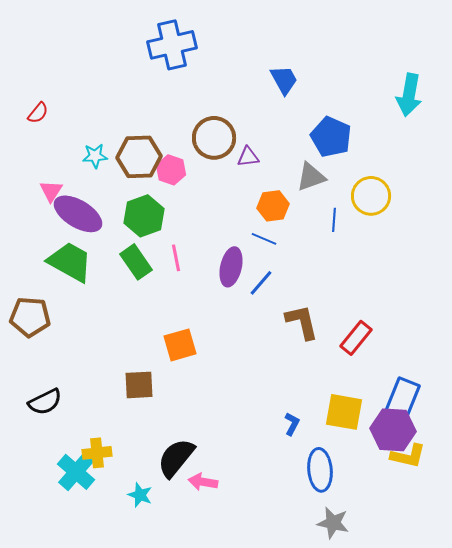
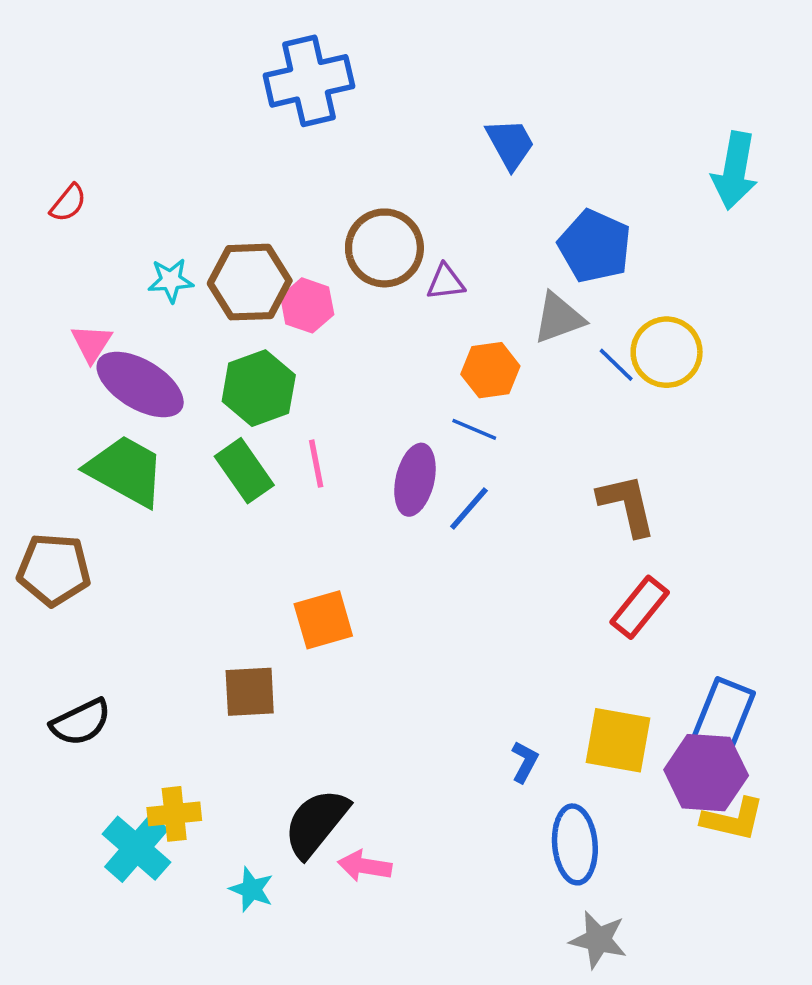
blue line: (334, 220) -> (616, 365), moved, turned -50
brown L-shape: (302, 322) -> (627, 505), moved

